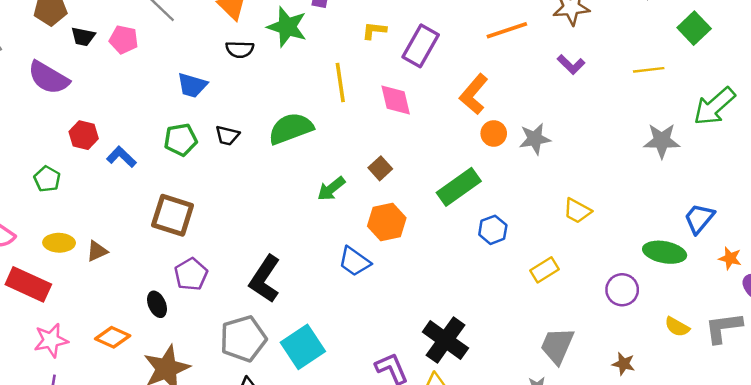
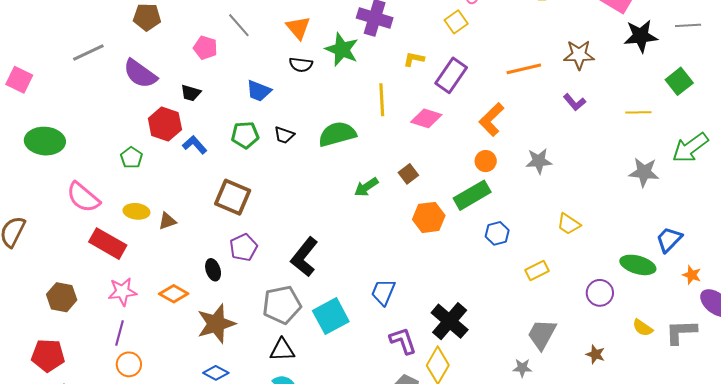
black trapezoid: (83, 37) -> (191, 93), moved
pink diamond: (396, 100) -> (426, 118), turned -64
orange circle: (494, 133) -> (486, 161), moved
red hexagon: (84, 135) -> (165, 124), size x1.4
orange hexagon: (387, 222) -> (429, 217), moved
blue trapezoid: (354, 262) -> (383, 292), moved, turned 72

